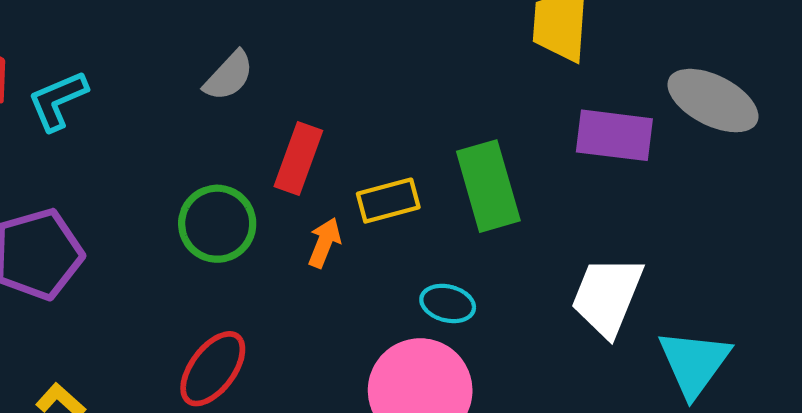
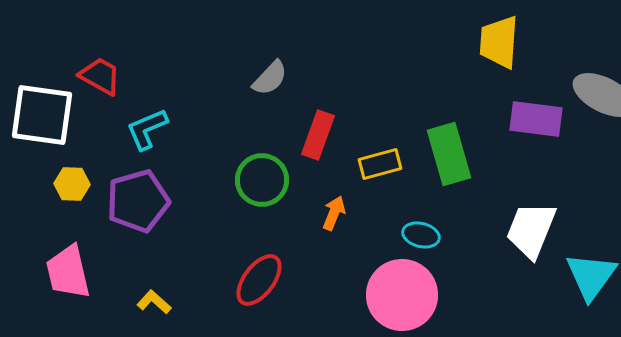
cyan L-shape: (58, 101) -> (147, 129), moved
orange arrow: (324, 243) -> (334, 213), moved

